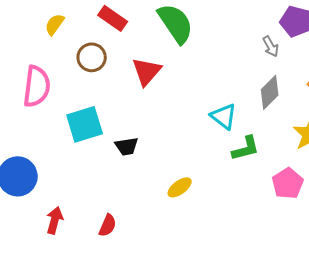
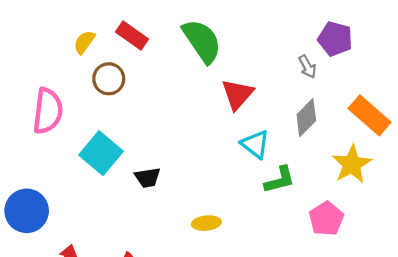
yellow semicircle: (55, 24) -> (84, 42), moved
red triangle: (147, 71) -> (237, 94), moved
cyan square: (85, 124) -> (101, 153), turned -33
yellow ellipse: (180, 187) -> (206, 223), turned 30

